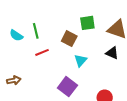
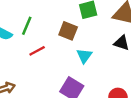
green line: (36, 31) -> (27, 26), turned 42

